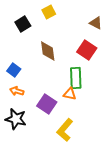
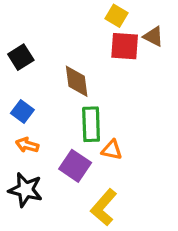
yellow square: (49, 12) -> (117, 16), moved, turned -32
black square: (23, 24) -> (21, 57), moved
red square: (87, 50) -> (125, 46), moved, turned -30
green rectangle: (76, 78) -> (91, 124), moved

